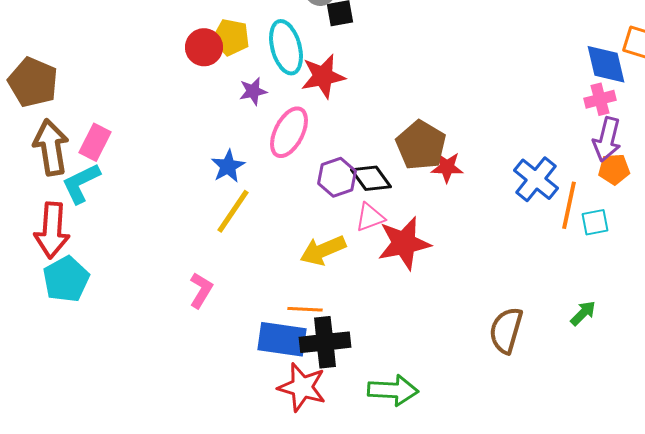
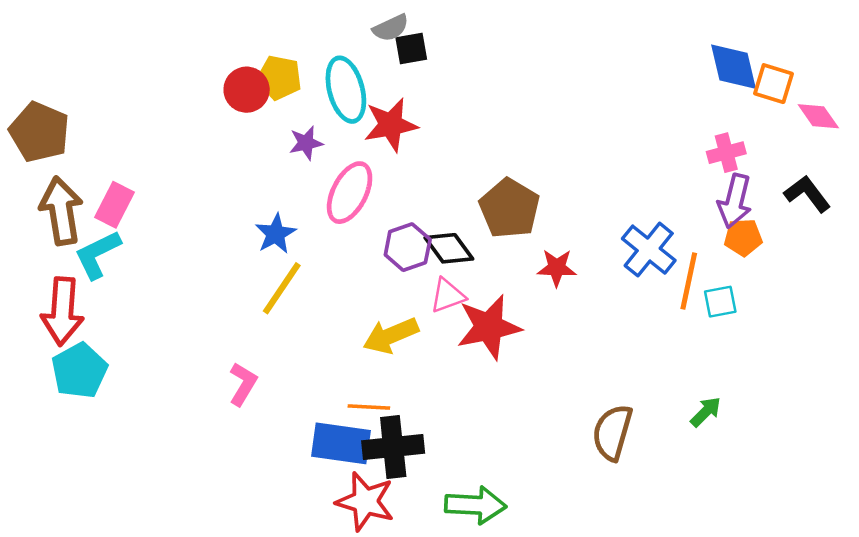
blue diamond: (606, 64) -> (734, 67), moved
red star: (447, 167) -> (557, 268), moved

